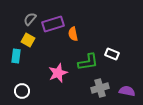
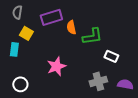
gray semicircle: (30, 19) -> (17, 12), moved, turned -32
white rectangle: (112, 54) -> (111, 56), moved
green L-shape: (88, 62) -> (92, 36), moved

